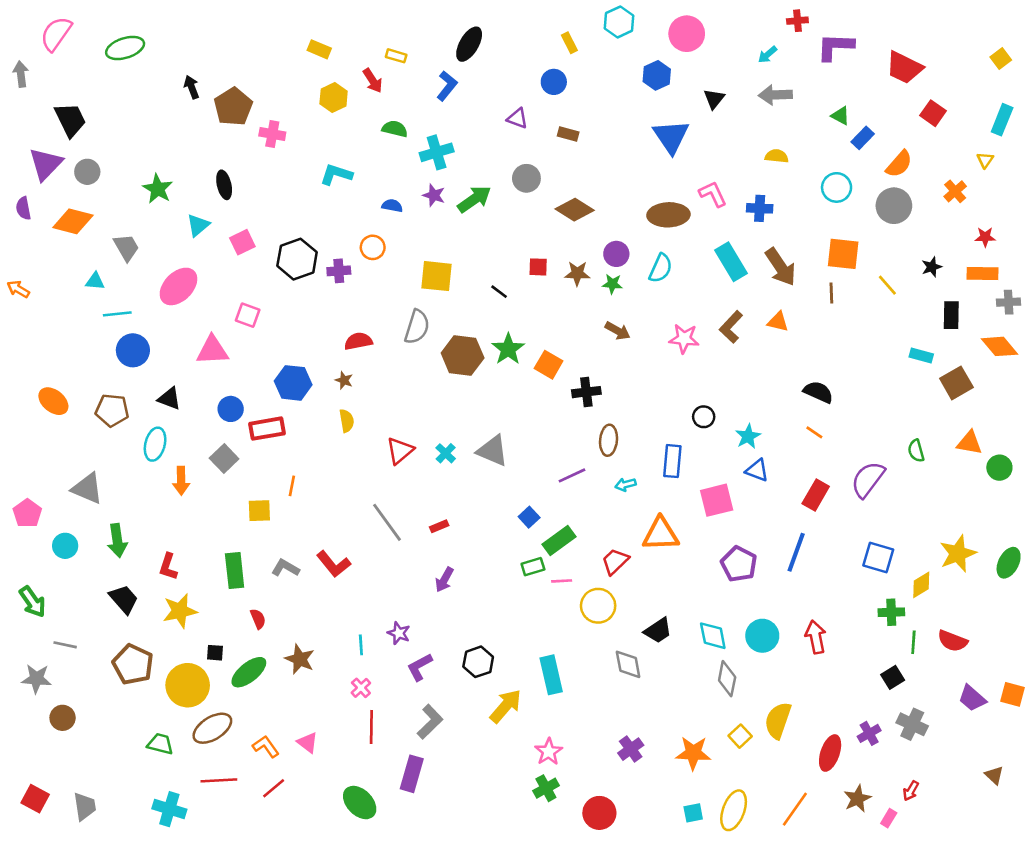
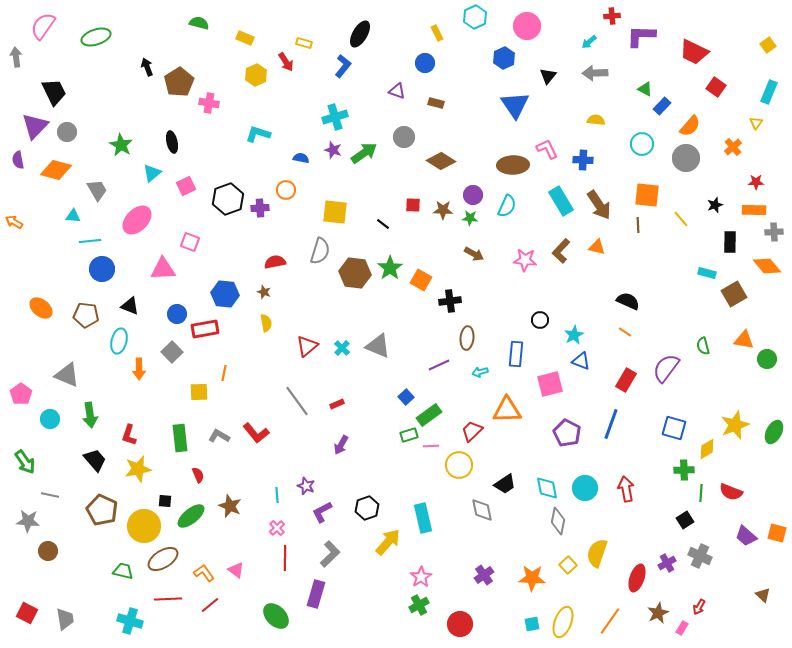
green semicircle: (395, 129) -> (199, 23), moved

